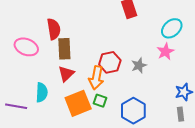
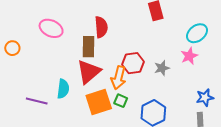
red semicircle: (54, 29) -> (101, 27), moved
pink ellipse: (26, 47) -> (51, 28), moved
red triangle: (66, 74) -> (89, 72), size x1.5

